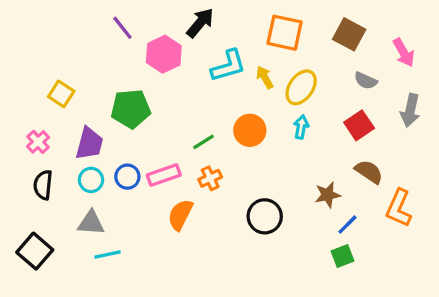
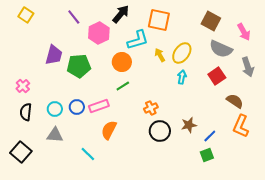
orange square: (285, 33) -> (159, 20), moved
yellow arrow: (265, 77) -> (160, 55), moved
gray semicircle: (366, 81) -> (221, 49), size x1.6
yellow square: (61, 94) -> (26, 15), moved
gray arrow: (410, 110) -> (248, 67), turned -30
orange circle: (250, 130) -> (122, 62), moved
purple trapezoid: (89, 144) -> (54, 55), moved
brown semicircle: (369, 172) -> (235, 101), moved
orange cross: (210, 178) -> (151, 108), moved
brown star: (328, 195) -> (189, 125), moved
cyan line: (108, 254) -> (88, 154), moved, turned 56

